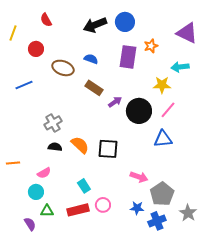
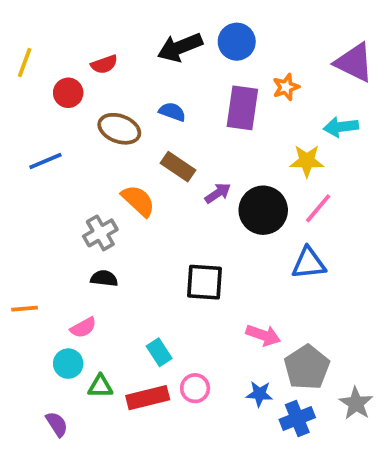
red semicircle: (46, 20) -> (104, 64), moved, turned -80
orange semicircle: (80, 145) -> (138, 201), moved
green triangle: (47, 211) -> (100, 386), moved

